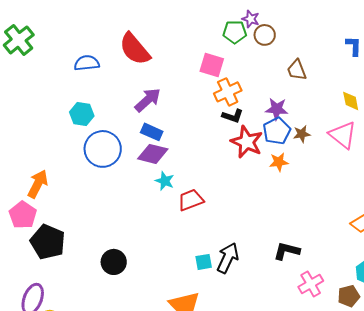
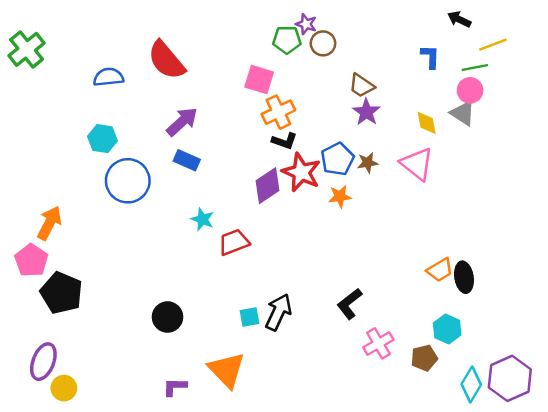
brown trapezoid: (297, 70) -> (362, 86), turned -35
purple star: (277, 109) -> (366, 112), moved, turned 30
purple diamond: (153, 154) -> (268, 186), moved, turned -48
black L-shape: (287, 251) -> (350, 304), turned -52
black circle: (114, 262) -> (168, 317), moved

